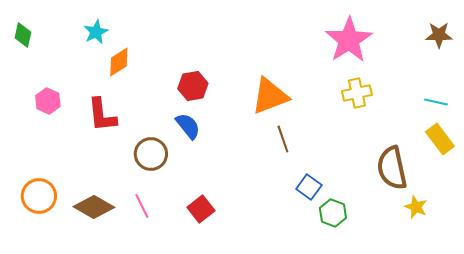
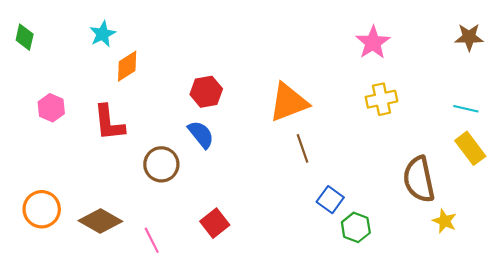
pink star: (349, 40) -> (373, 43), size x0.7
pink line: (142, 206) -> (152, 240), moved

